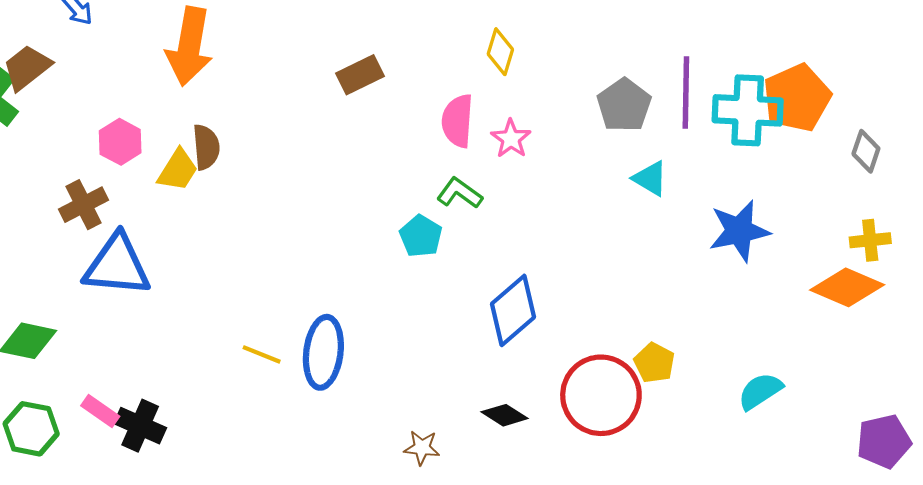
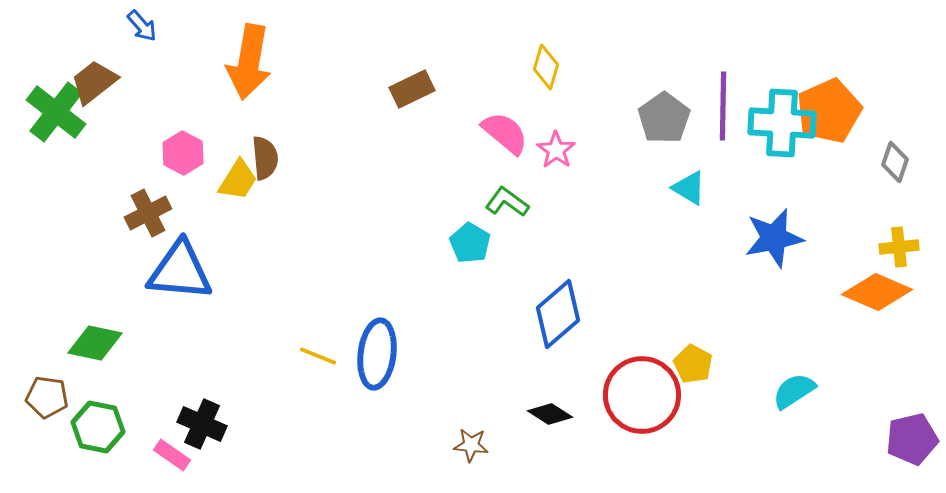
pink semicircle: (457, 121) -> (505, 133), turned 126
pink rectangle: (100, 411) -> (172, 455), moved

